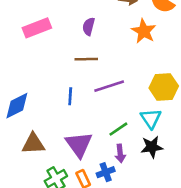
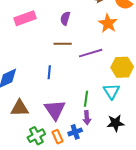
purple line: (109, 86) -> (91, 53), moved
green line: (118, 129) -> (86, 99), turned -49
black star: (152, 147) -> (115, 123), moved

